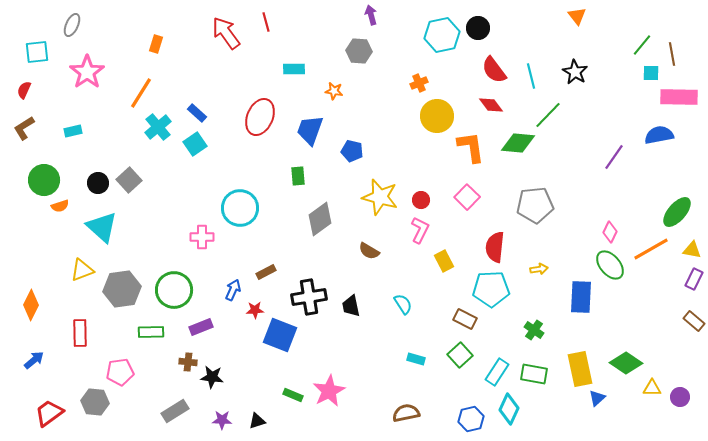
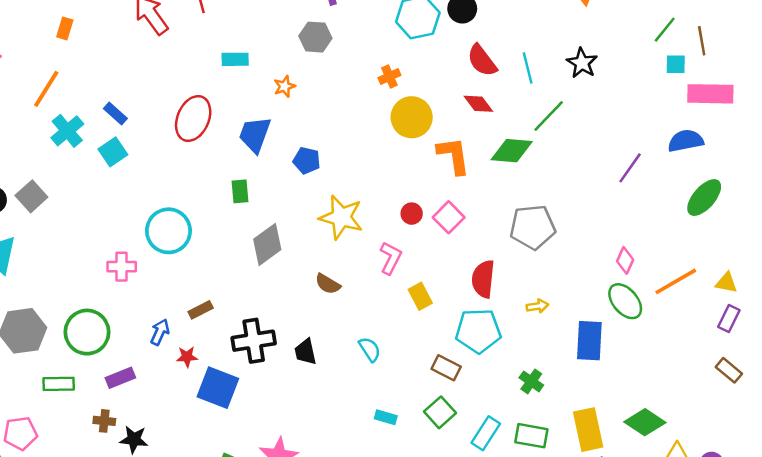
orange star: (334, 91) -> (284, 86), turned -30
red circle: (421, 200) -> (412, 214), moved
green ellipse: (677, 212) -> (704, 198), moved

